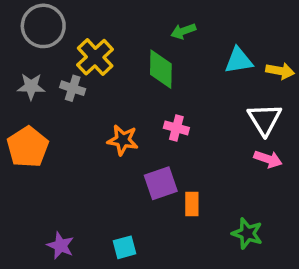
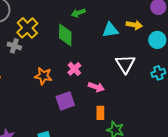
yellow arrow: (280, 71) -> (134, 25), moved
pink cross: (176, 128) -> (74, 69), turned 32
pink arrow: (268, 159) -> (96, 87), moved
orange rectangle: (192, 204) -> (100, 113), moved

